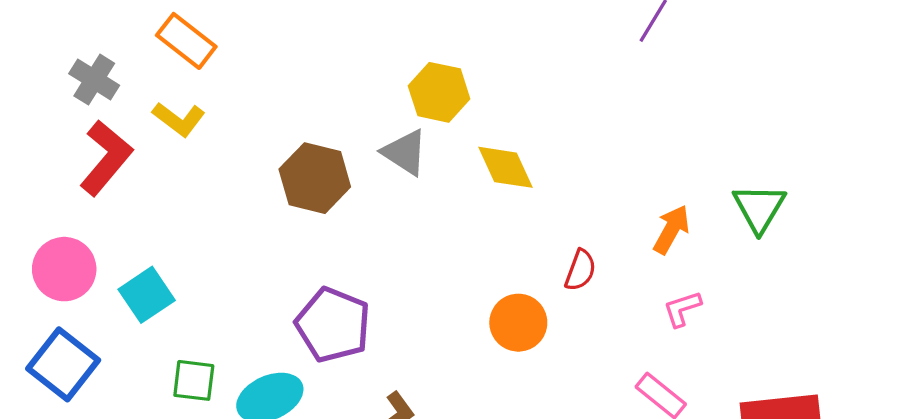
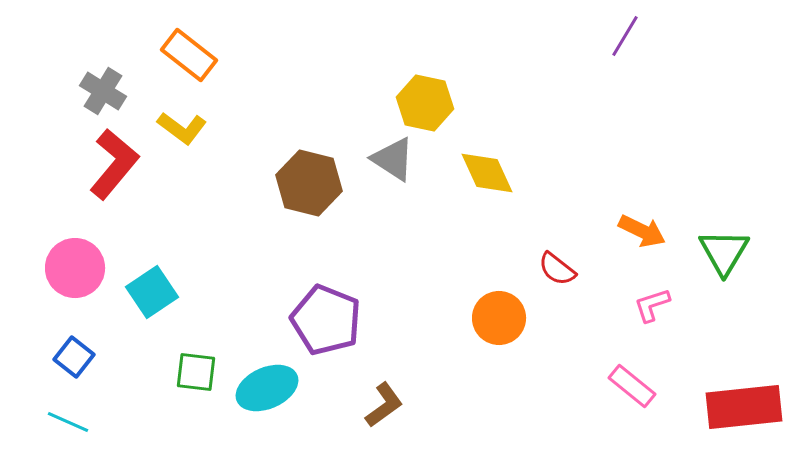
green triangle: (759, 208) -> (724, 252), moved
orange arrow: (671, 229) -> (642, 231), turned 87
red semicircle: (580, 270) -> (557, 269), turned 108
blue square: (63, 364) -> (74, 357), size x0.6

